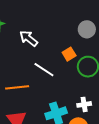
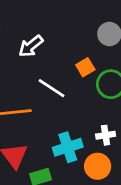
white arrow: (29, 38) -> (31, 46), turned -78

